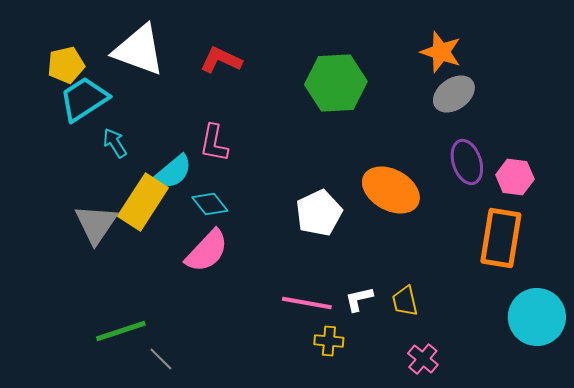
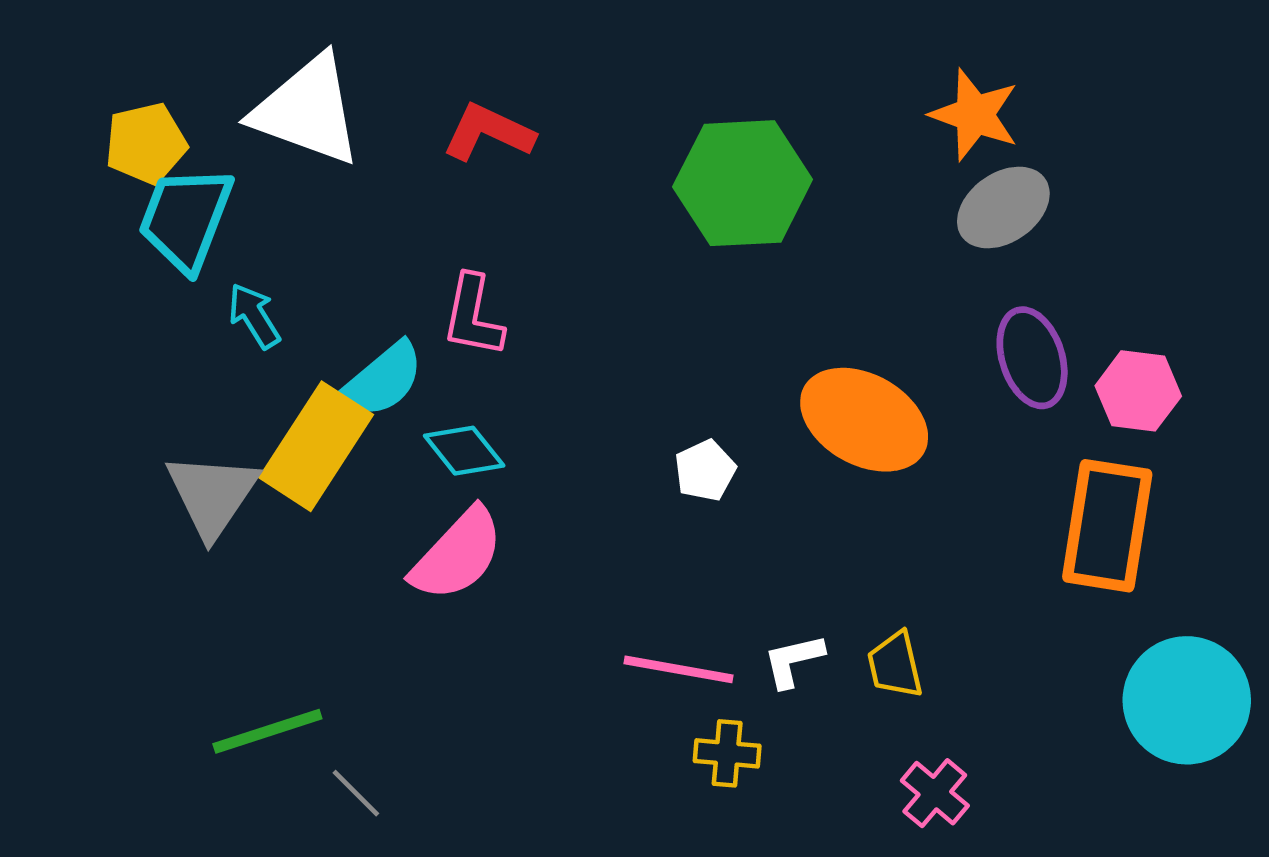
cyan trapezoid: (84, 99) -> (186, 219), turned -36
white pentagon: (319, 213) -> (705, 470), size x0.6

